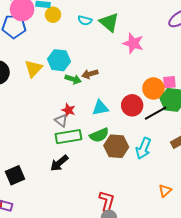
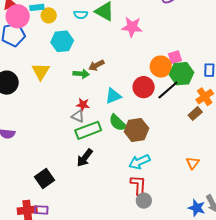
cyan hexagon: (59, 60) -> (62, 41), moved
green semicircle: (99, 135) -> (118, 123), turned 78
cyan arrow: (143, 148) -> (139, 162), moved, turned 55

